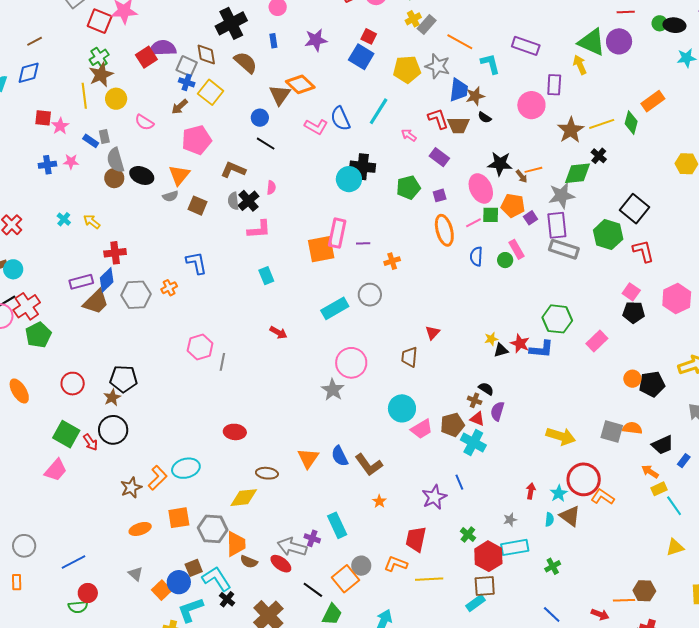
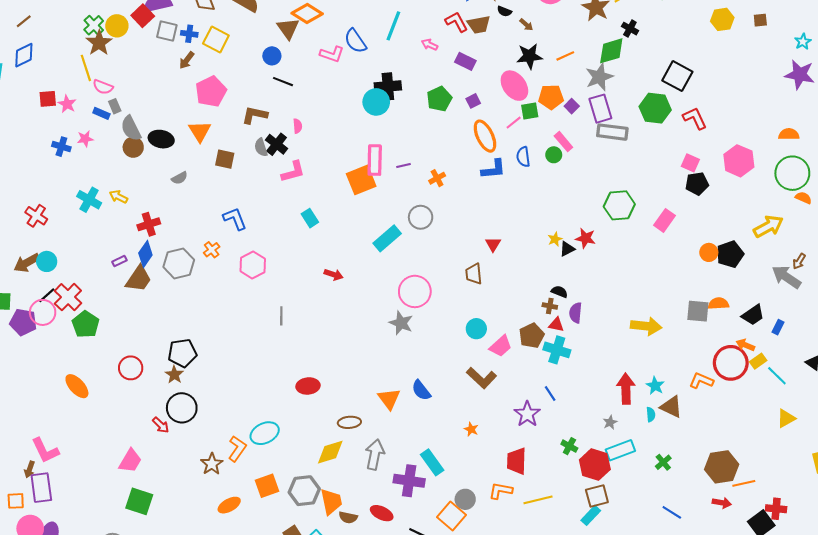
gray square: (187, 66) -> (167, 31), moved
yellow circle: (116, 99) -> (117, 26), moved
pink semicircle: (144, 122) -> (103, 87), moved
blue cross: (47, 165) -> (61, 147), turned 36
brown arrow: (522, 176) -> (526, 25), moved
gray semicircle: (170, 196) -> (180, 178), moved
cyan cross: (64, 219) -> (89, 200), size x1.6
purple rectangle: (81, 282) -> (119, 261), size x0.6
pink hexagon: (200, 347) -> (253, 265), moved
blue L-shape: (541, 349) -> (493, 169), moved
cyan circle: (402, 408) -> (476, 329), size x0.7
green square: (66, 434) -> (139, 501), moved
brown L-shape: (369, 465) -> (482, 378), moved
red circle: (584, 479) -> (731, 363), moved
red arrow: (531, 491) -> (626, 389), size x1.8
purple cross: (312, 538) -> (409, 481), size x1.8
gray arrow: (292, 547) -> (375, 454), moved, turned 96
brown hexagon: (644, 591) -> (722, 467), moved, size x1.4

